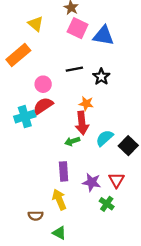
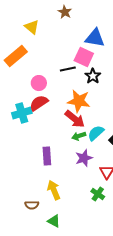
pink square: (78, 28) -> (84, 57), moved
orange star: (86, 104) -> (79, 101), size x1.6
red arrow: (82, 123) -> (75, 119), turned -45
green arrow: (72, 141) -> (79, 136), moved
purple rectangle: (64, 171) -> (47, 156), moved
purple star: (92, 182) -> (84, 158), moved, turned -30

